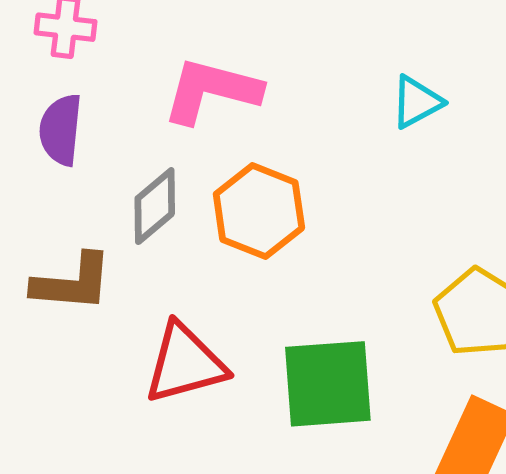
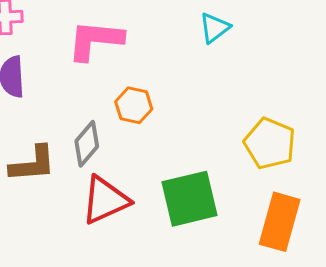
gray diamond: (155, 206) -> (87, 144), moved
orange hexagon: (259, 211) -> (134, 105), size x0.7

